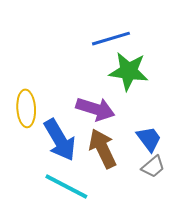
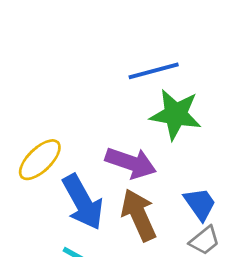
yellow ellipse: (26, 108) -> (40, 160), turned 48

